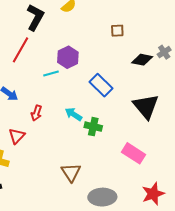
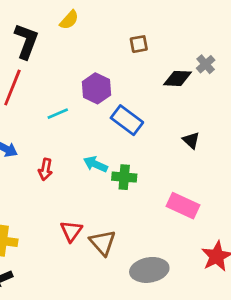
purple hexagon: (68, 57) -> (96, 88), moved
black triangle: (146, 106) -> (191, 140), size x0.5
red triangle: (17, 136) -> (71, 231), moved

